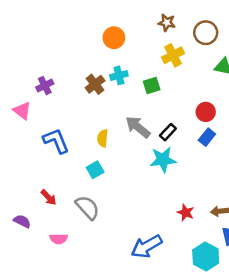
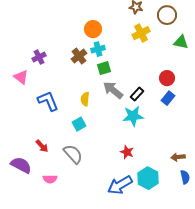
orange circle: (114, 38) -> (93, 29), moved
green square: (152, 85) -> (104, 68), moved
red star: (186, 212) -> (127, 152), moved
purple semicircle: (22, 221) -> (21, 165), size x1.5
cyan hexagon: (206, 256) -> (148, 178), moved

